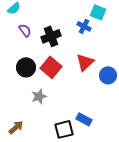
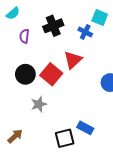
purple semicircle: (25, 30) -> (24, 36), turned -136
black cross: (51, 36) -> (53, 26), moved
red triangle: (85, 62) -> (73, 60), moved

